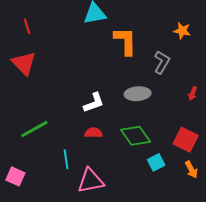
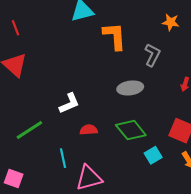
white L-shape: (94, 103) -> (69, 103), moved

